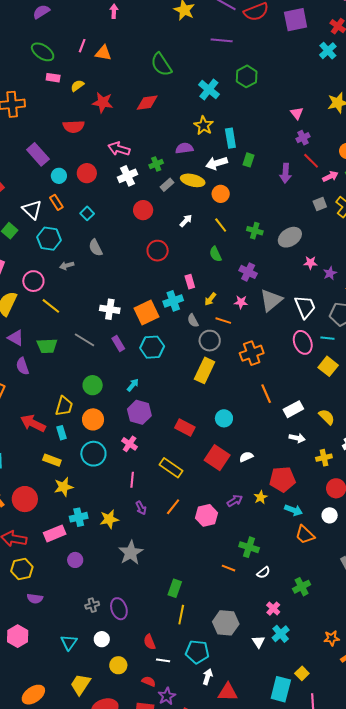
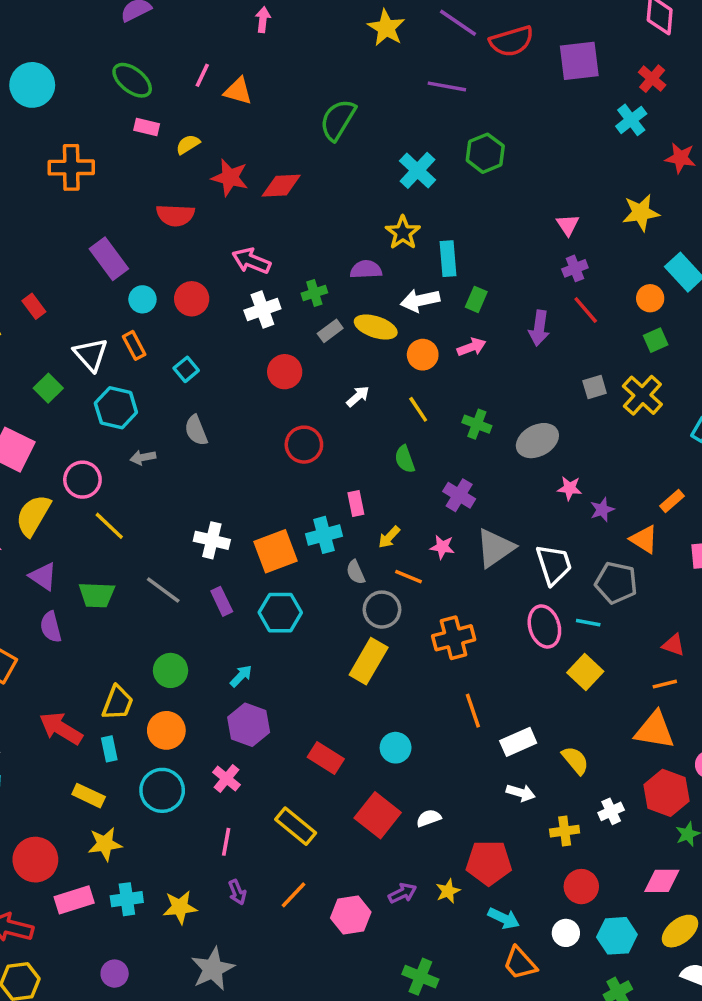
green semicircle: (161, 65) -> (338, 120), turned 60
red diamond: (147, 103) -> (281, 186), moved
pink arrow: (330, 176) -> (472, 347), moved
pink rectangle: (55, 533) -> (74, 900), moved

